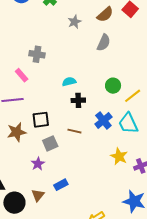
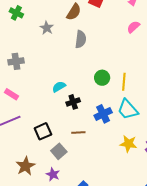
gray cross: (37, 54) -> (16, 61), moved
yellow line: (133, 96) -> (124, 82), turned -30
blue cross: (103, 121) -> (103, 114), turned 30
brown star: (17, 132) -> (26, 166), moved

